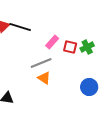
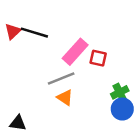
pink rectangle: (52, 42) -> (75, 52), size x1.5
green cross: (87, 47) -> (120, 92), moved

